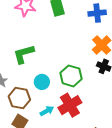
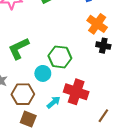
green hexagon: (71, 76) -> (60, 57), moved
red cross: (70, 105) -> (76, 92), turned -30

